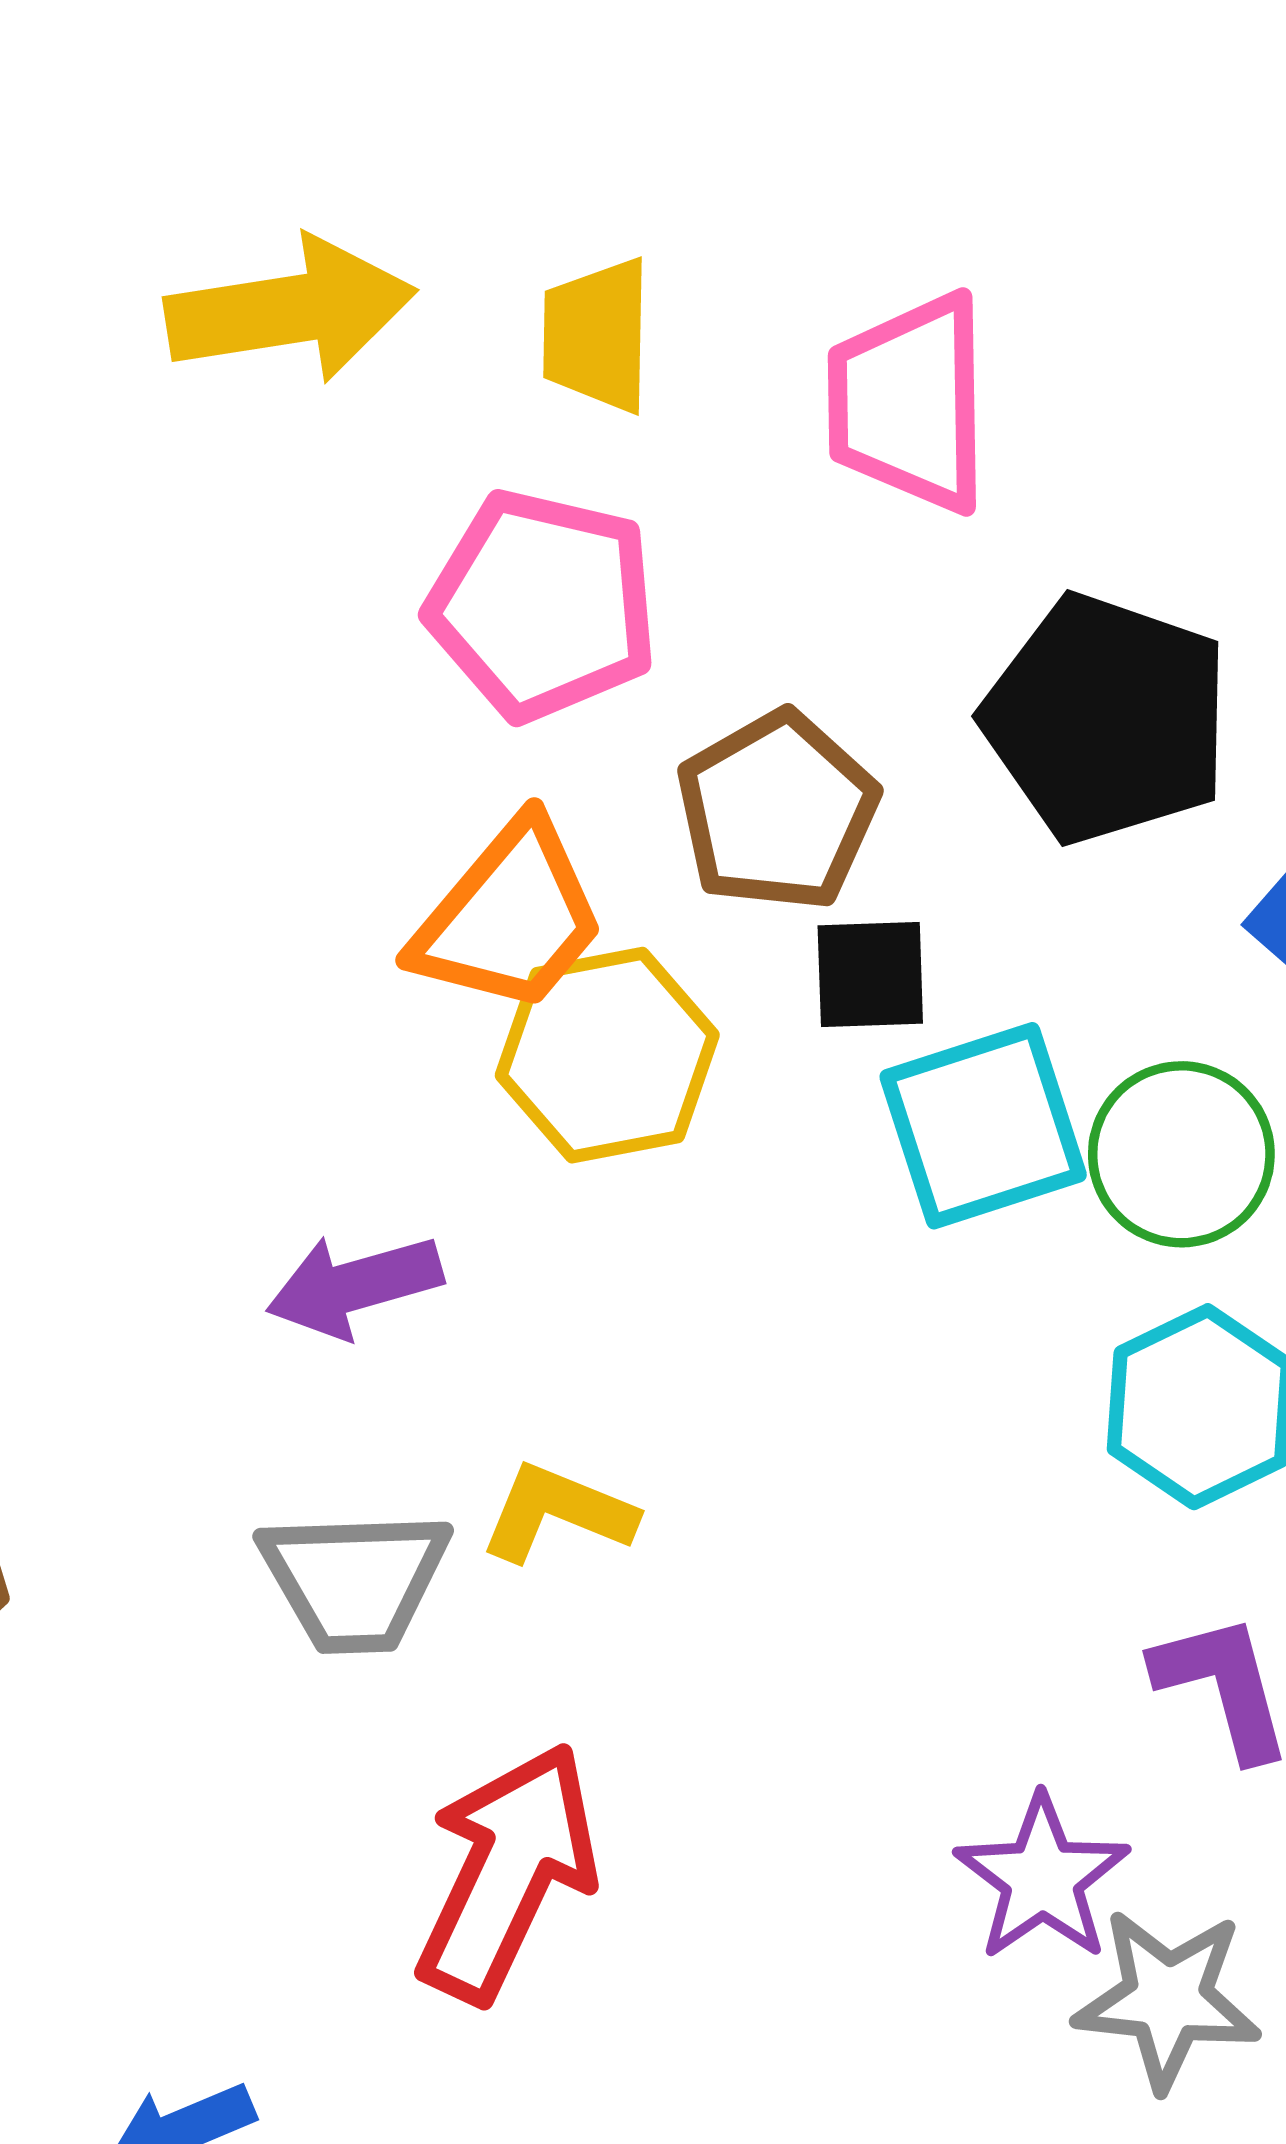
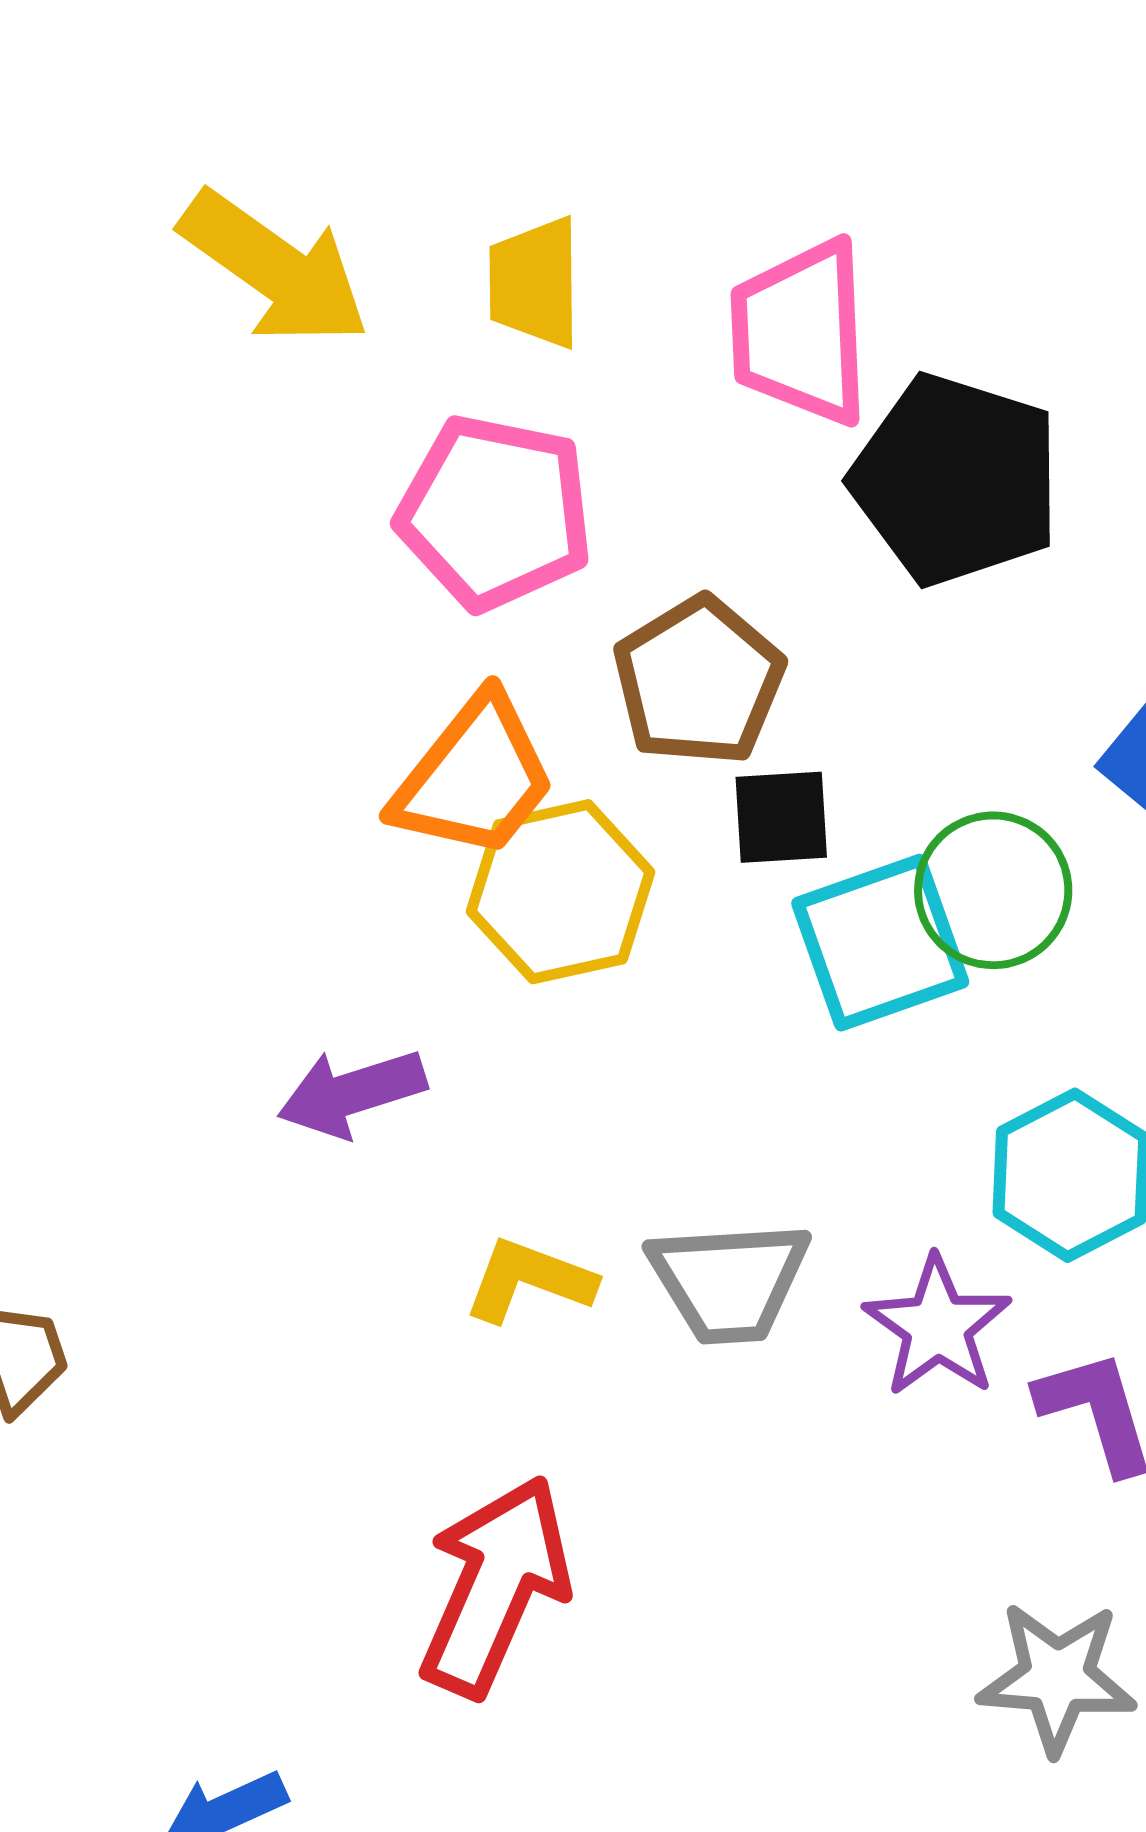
yellow arrow: (291, 310) -> (275, 268), turned 46
black pentagon: (1107, 719) -> (956, 480), moved
green circle: (1181, 1154) -> (993, 890), moved
gray trapezoid: (355, 1580) -> (729, 1281), moved
purple star: (1042, 1878) -> (937, 1326), moved

